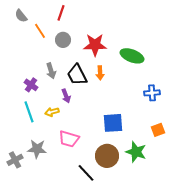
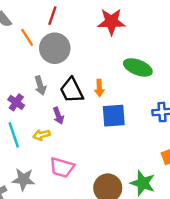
gray circle: (63, 40) -> (55, 48), size x1.6
red star: (95, 45) -> (111, 22), moved
blue square: (113, 123) -> (114, 116), moved

